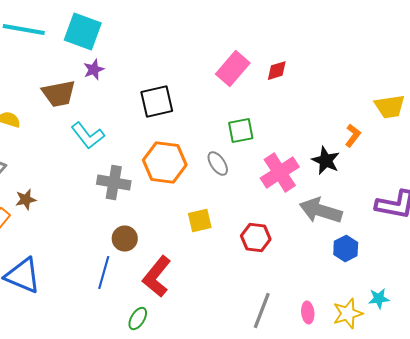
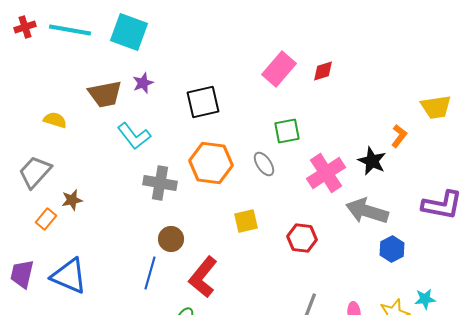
purple star: (94, 70) -> (143, 83), moved

